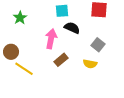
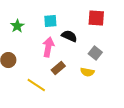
cyan square: (62, 11) -> (50, 21), moved
yellow line: (24, 69) -> (36, 85), moved

